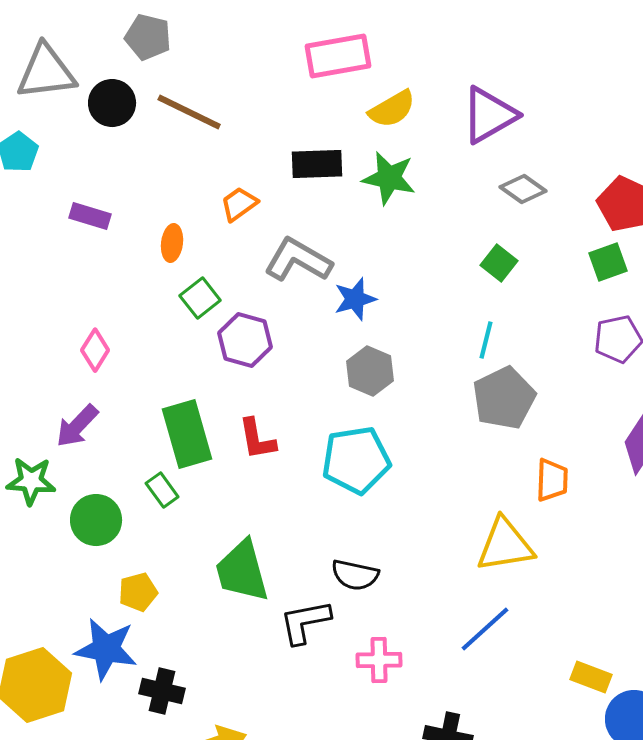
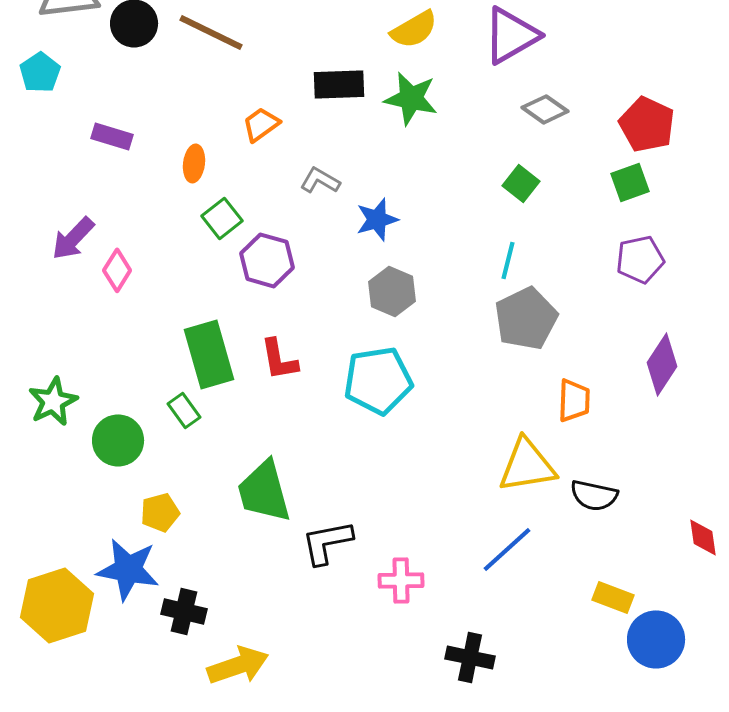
gray L-shape: (298, 260) -> (320, 180), size x0.6
purple arrow: (77, 426) -> (73, 238), moved
green star: (31, 481) -> (53, 401), turned -30
black semicircle: (355, 575) -> (594, 495), moved

